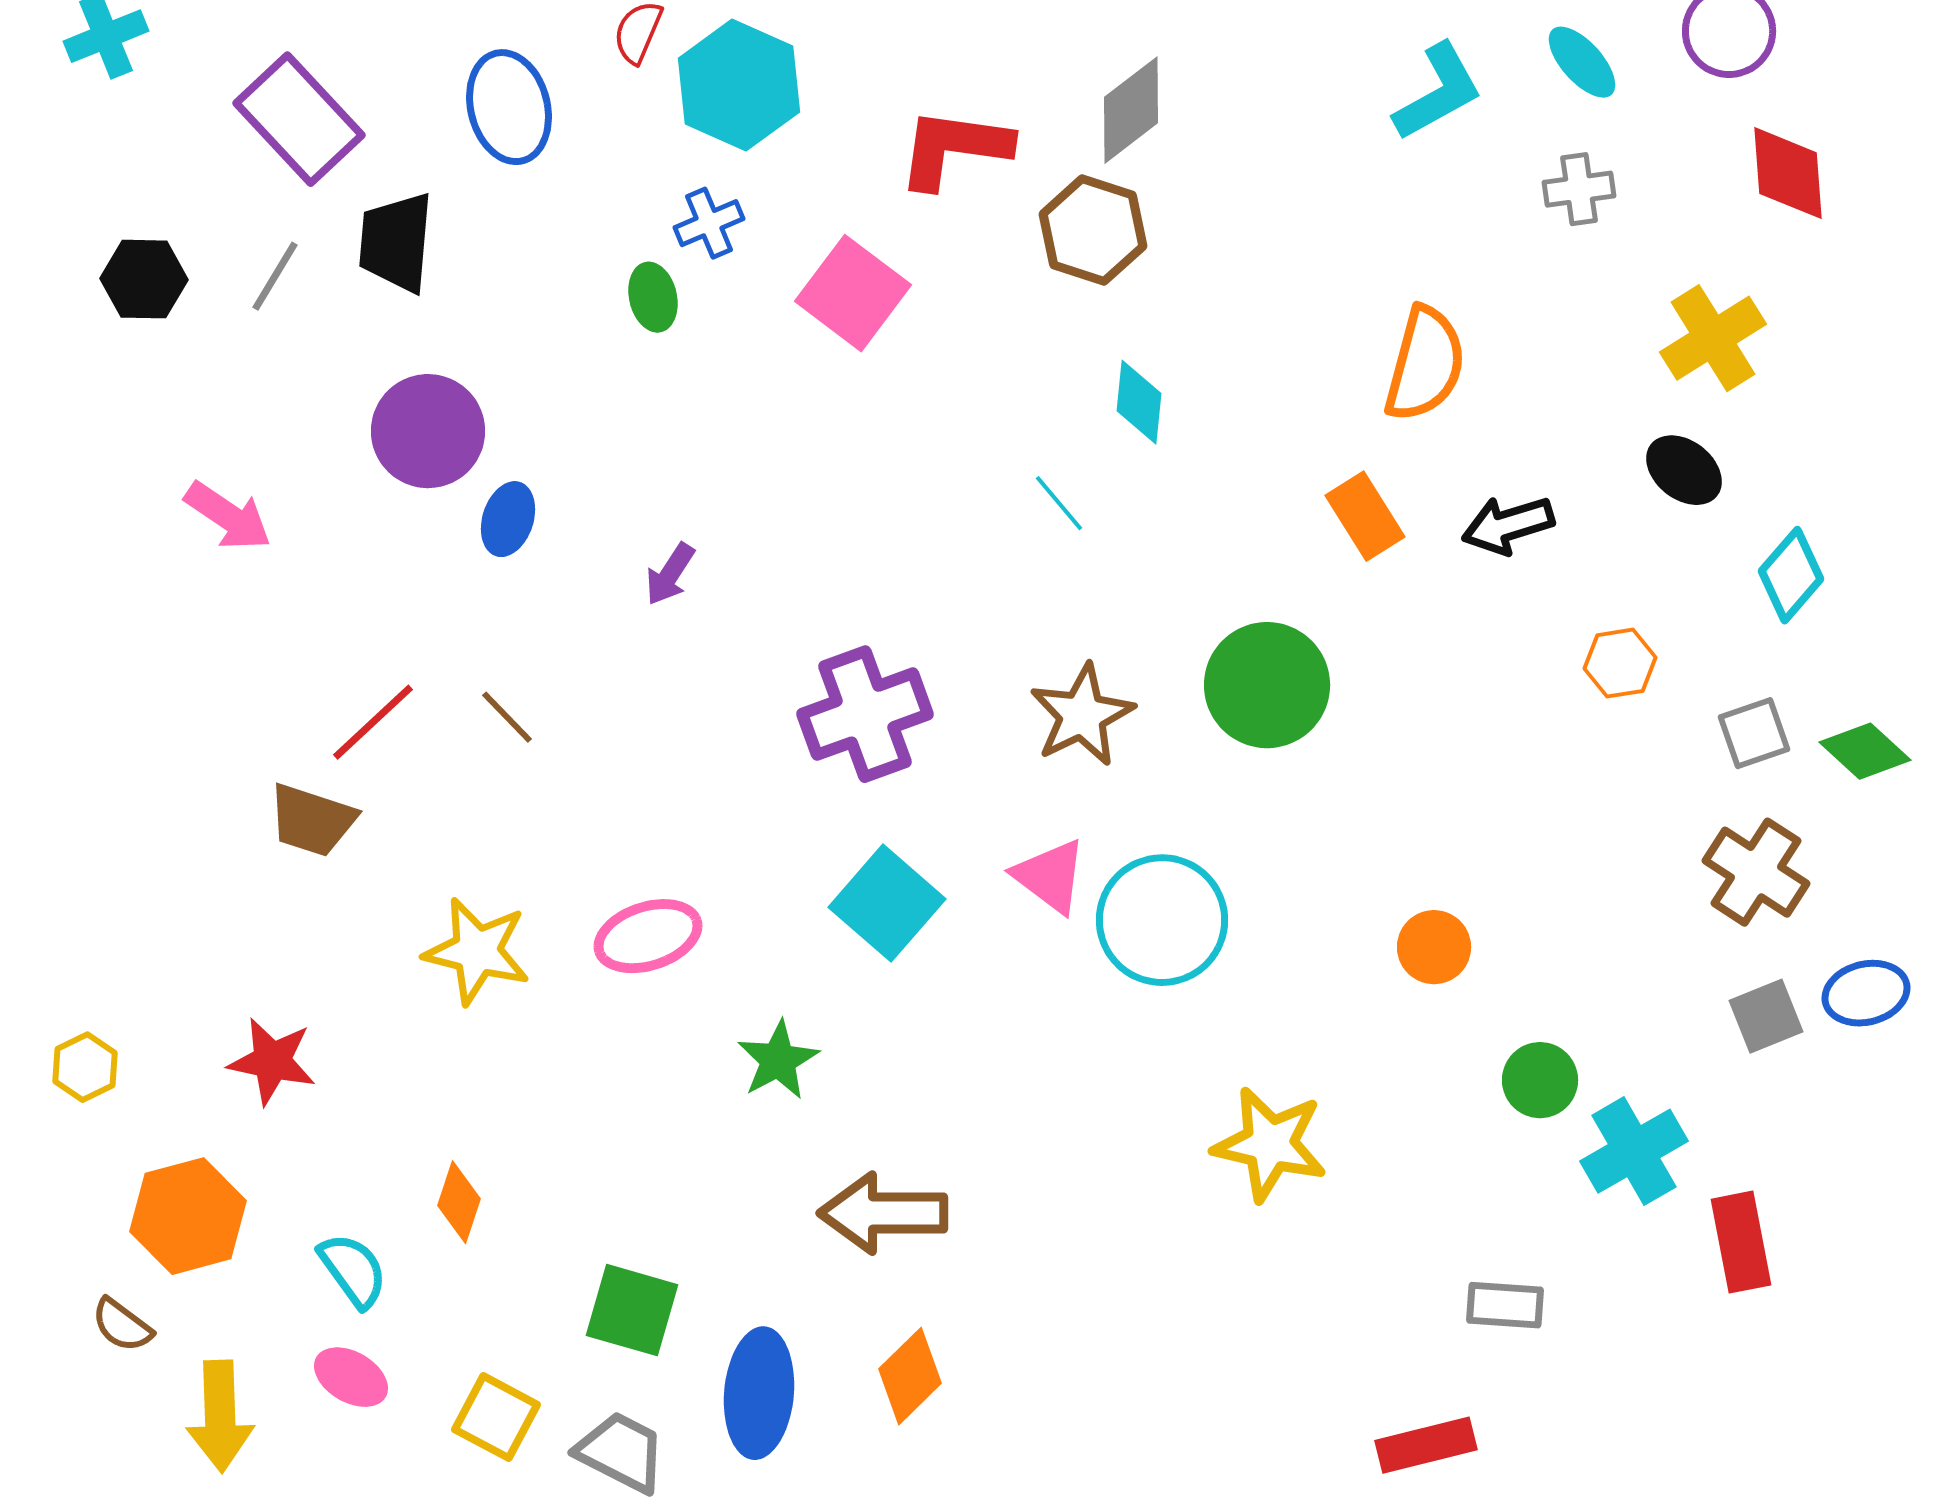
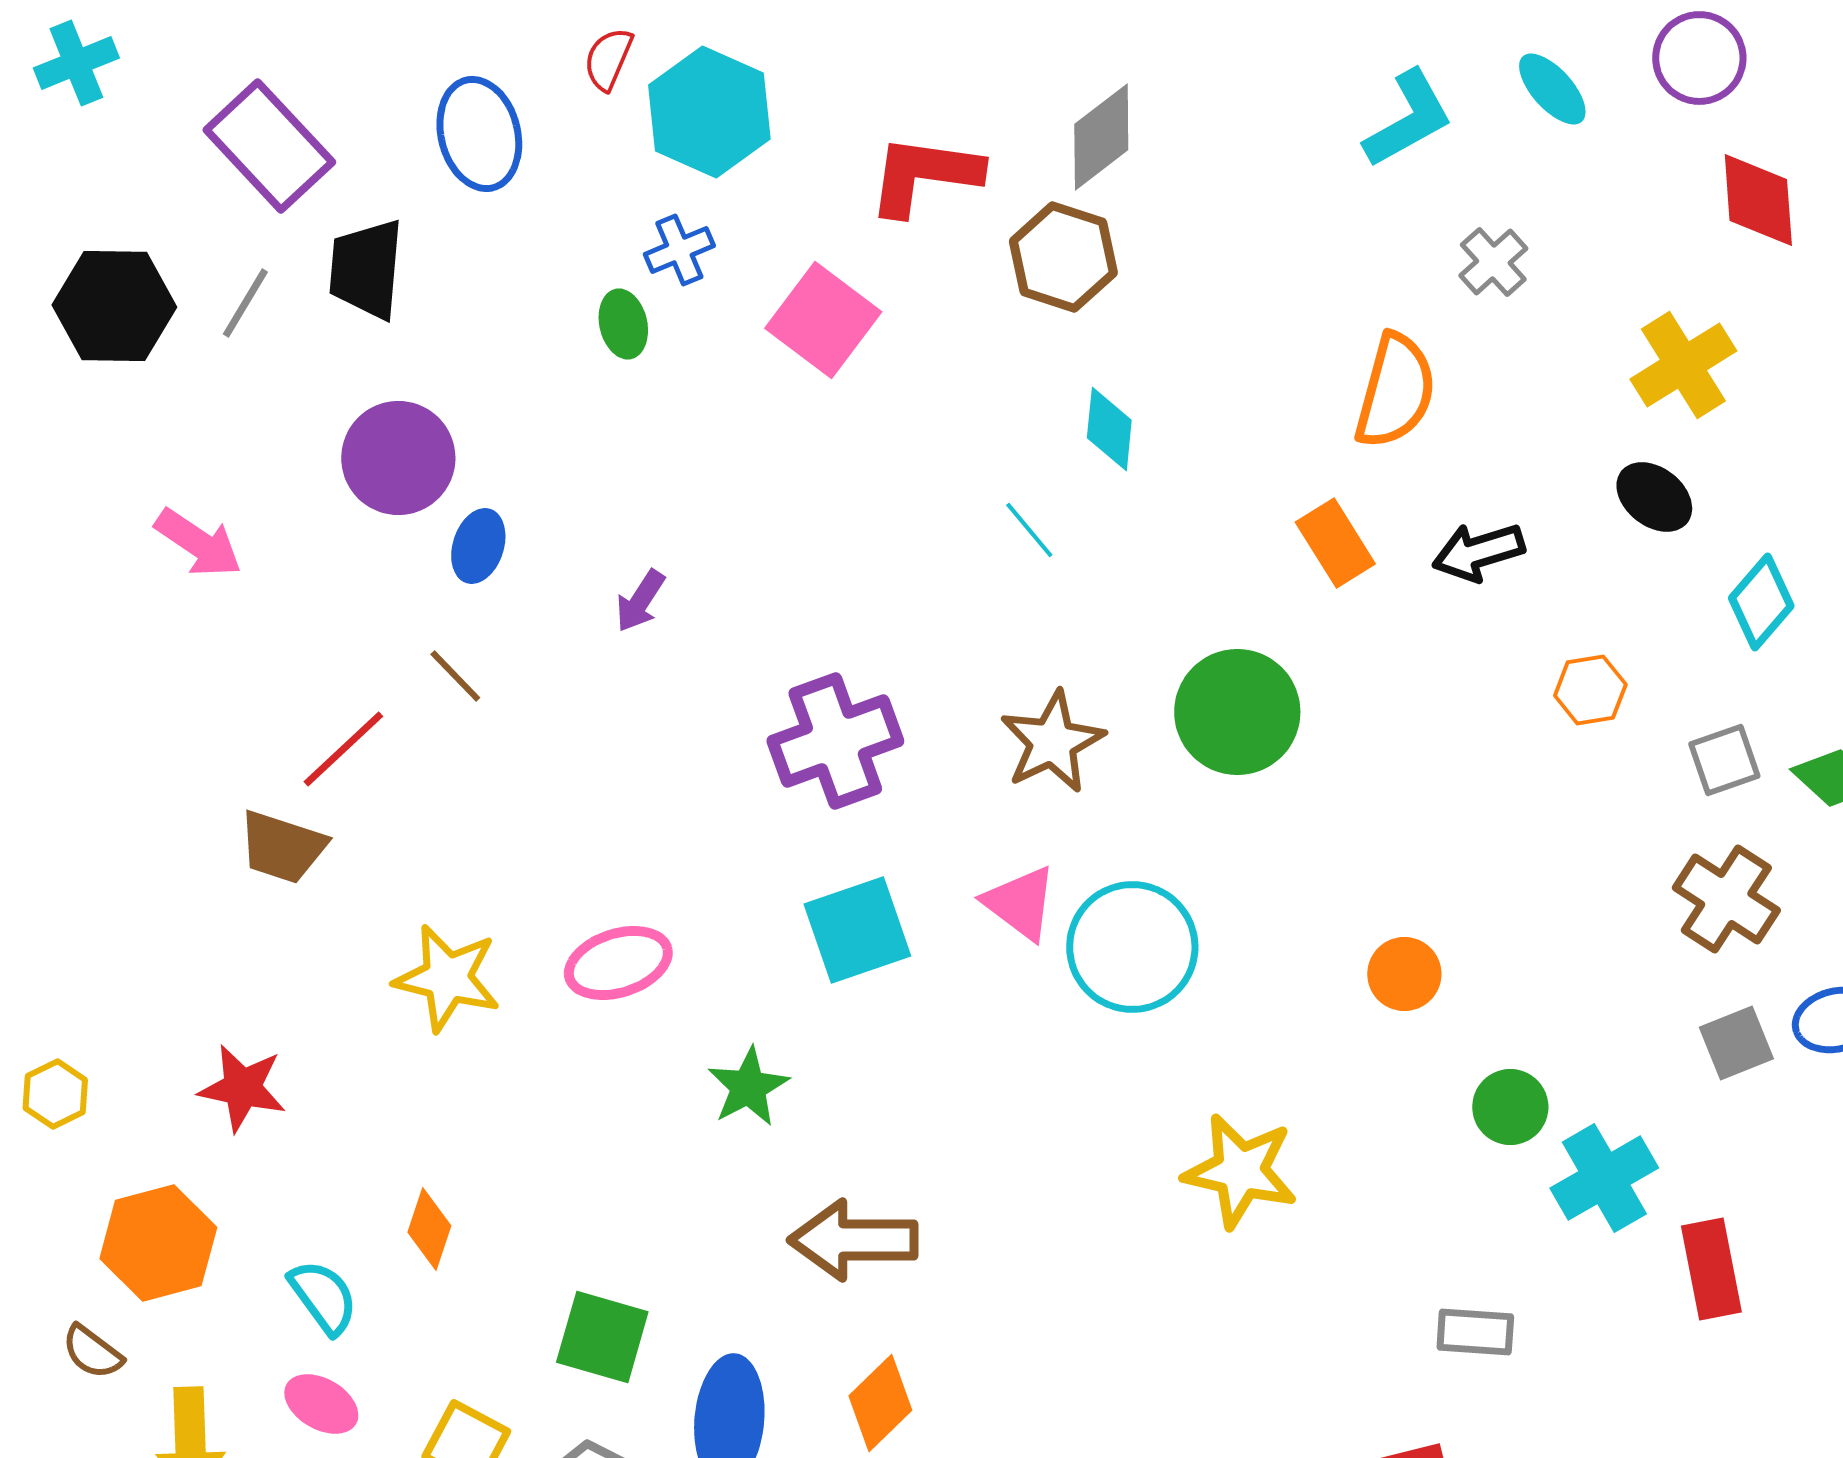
gray cross: (1579, 189) -> (1493, 262), moved, turned -34
black hexagon: (144, 279) -> (114, 306), size x1.4
brown line: (507, 717) -> (455, 676), moved
cyan square: (887, 903) -> (857, 930), turned 30

